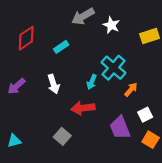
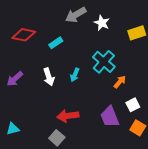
red diamond: (26, 38) -> (24, 35), turned 45
cyan arrow: (92, 82) -> (75, 75), moved
red arrow: (83, 108) -> (68, 116), moved
gray square: (62, 136) -> (57, 138), moved

